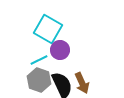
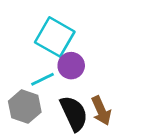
gray hexagon: (39, 80) -> (25, 107), moved

